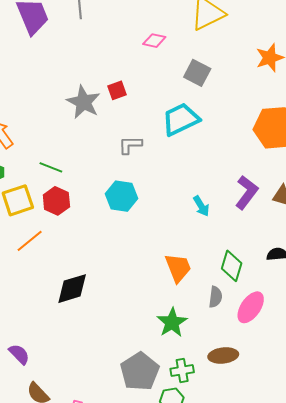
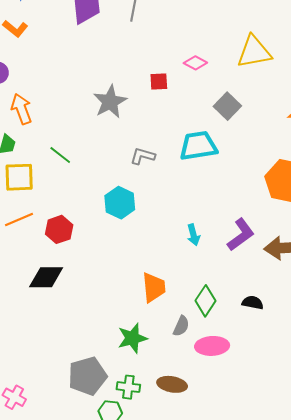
red square: (117, 90) -> (159, 82), moved
red hexagon: (56, 201) -> (59, 229), moved
pink ellipse: (251, 307) -> (212, 346), turned 36

